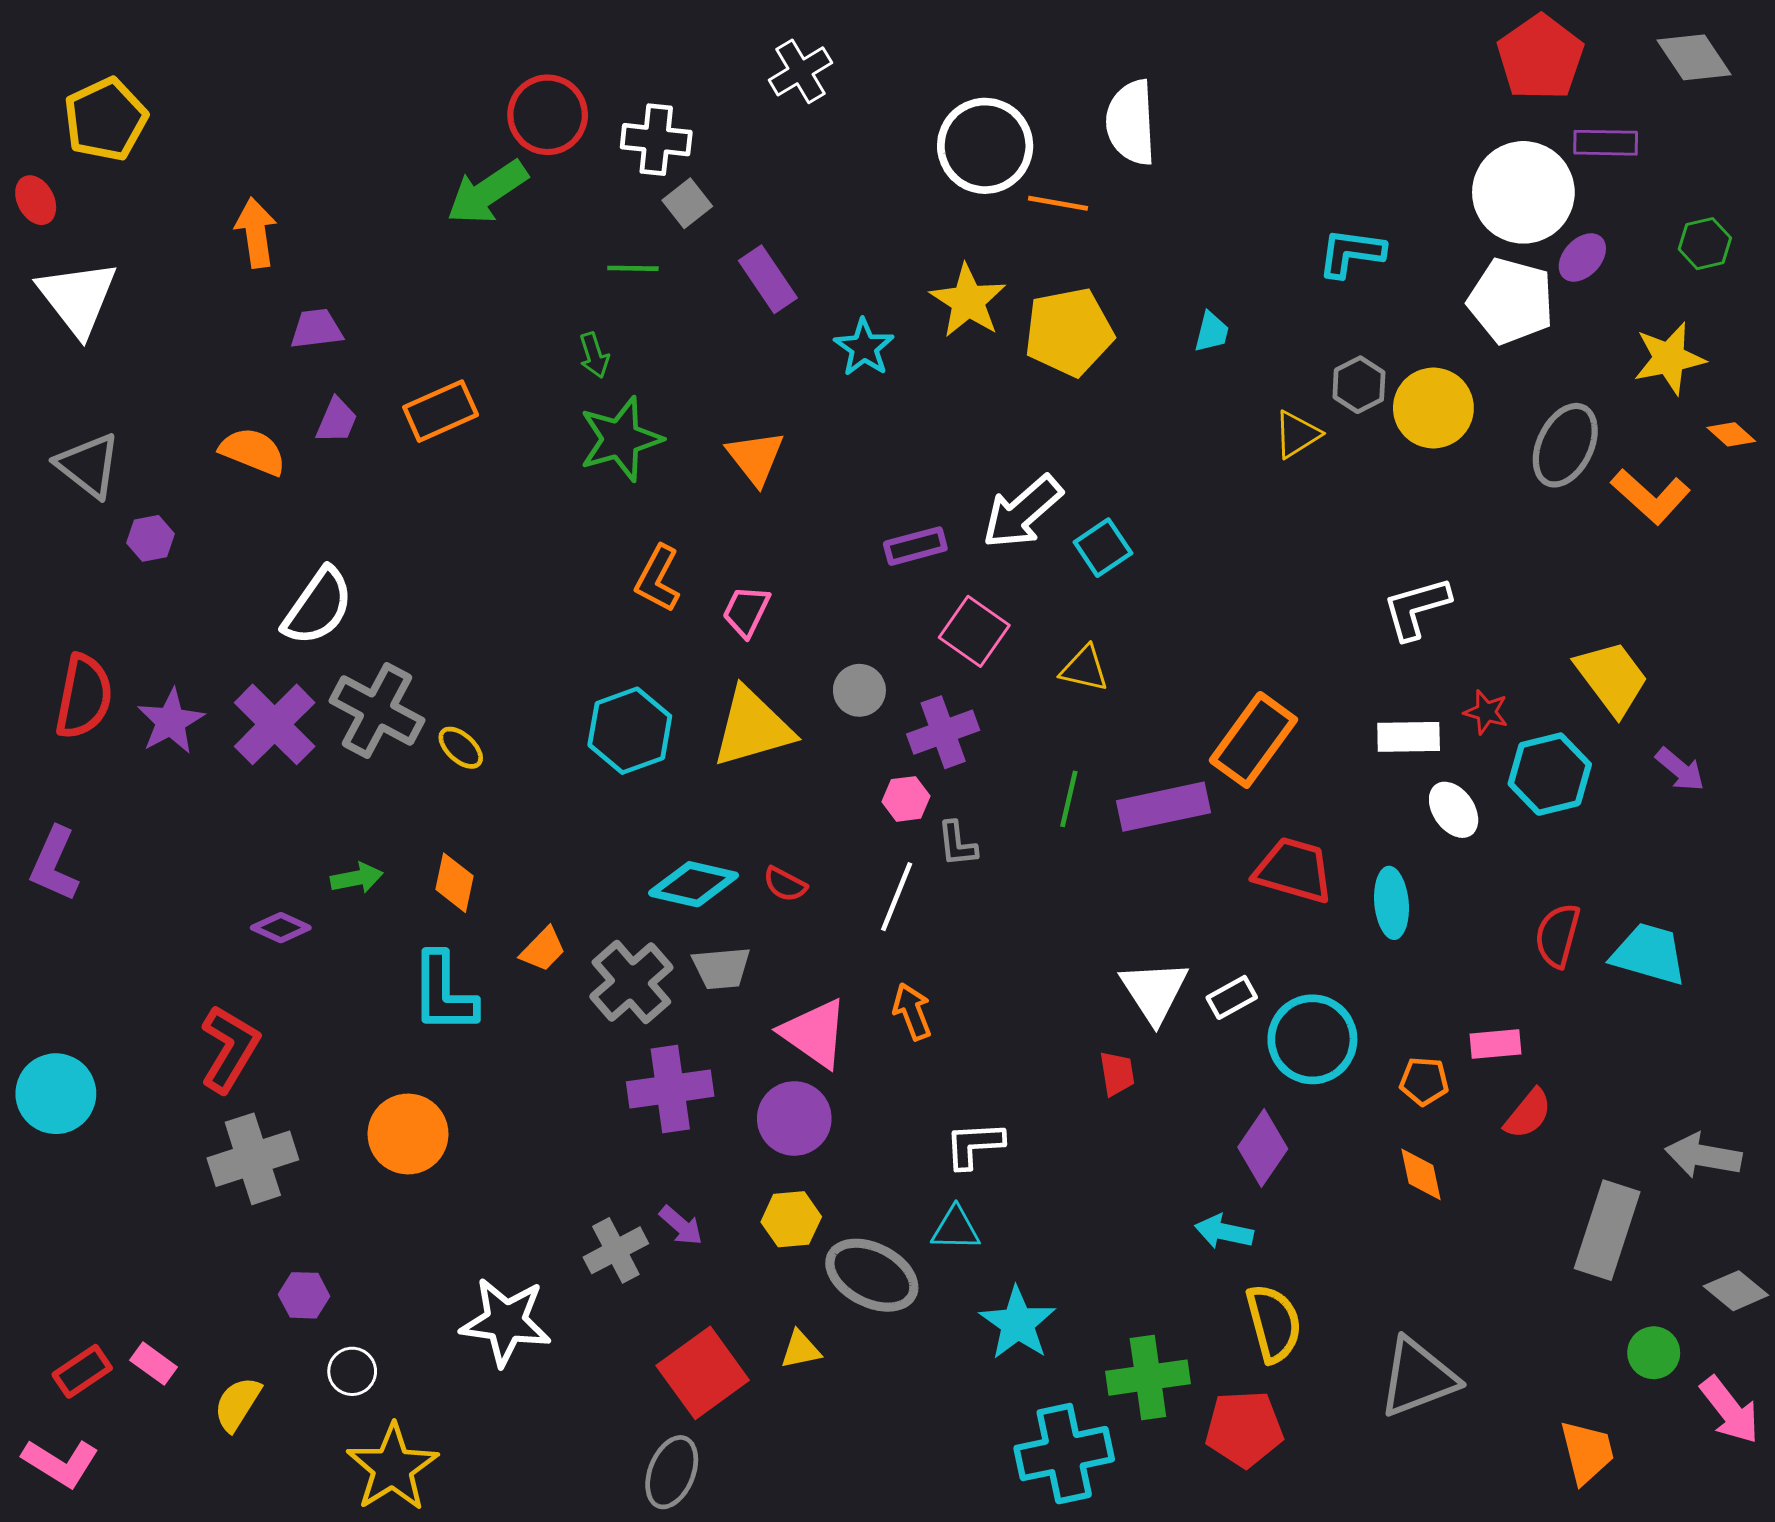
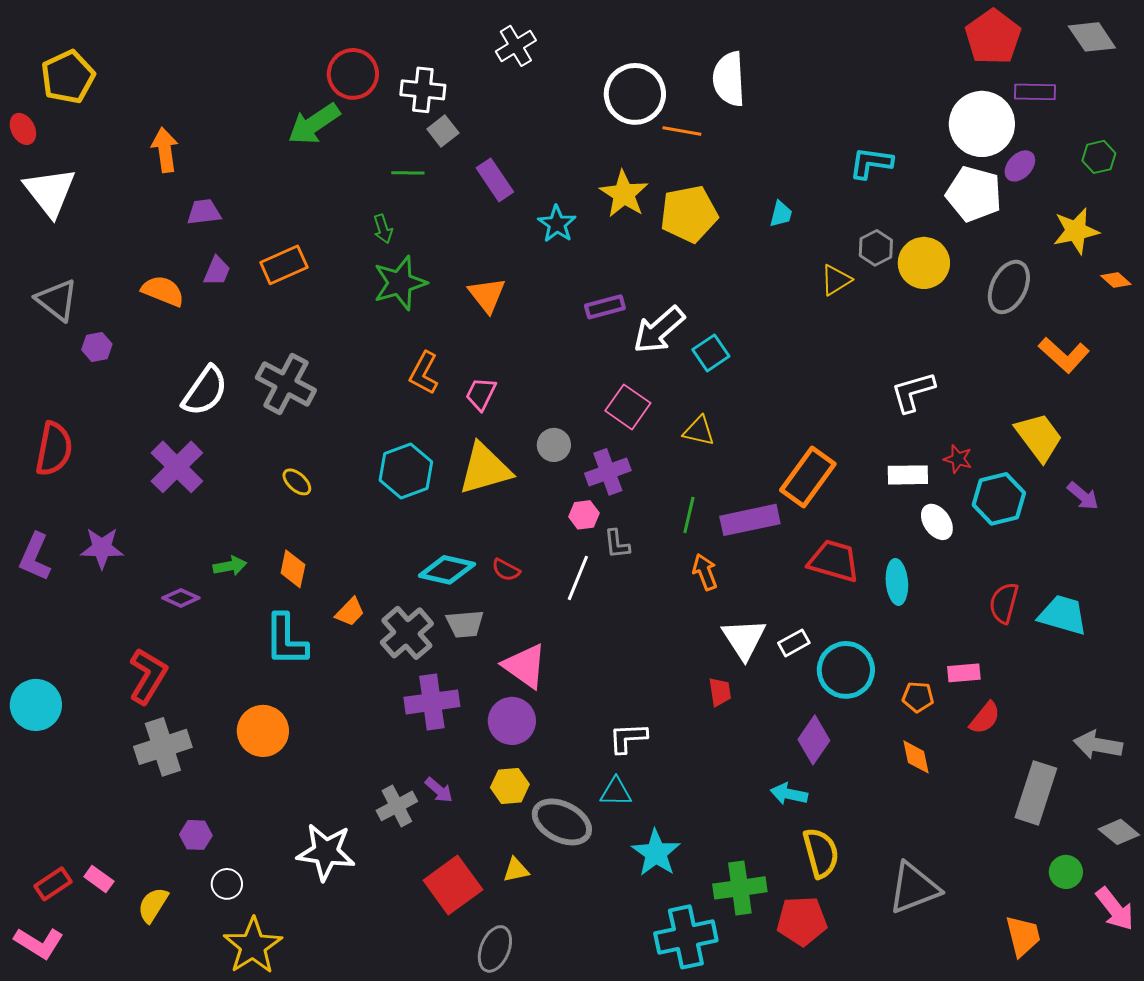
orange L-shape: (1651, 496) -> (1064, 355), moved
purple rectangle: (915, 546) -> (605, 307), moved
gray cross: (377, 710) -> (286, 384), moved
purple star: (171, 721) -> (102, 548), moved, turned 30
orange arrow: (912, 1011) -> (705, 572), moved
gray ellipse: (672, 1472) -> (495, 949), moved

